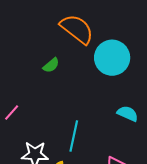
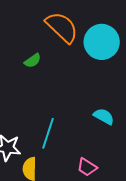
cyan circle: (112, 58) -> (102, 42), moved

